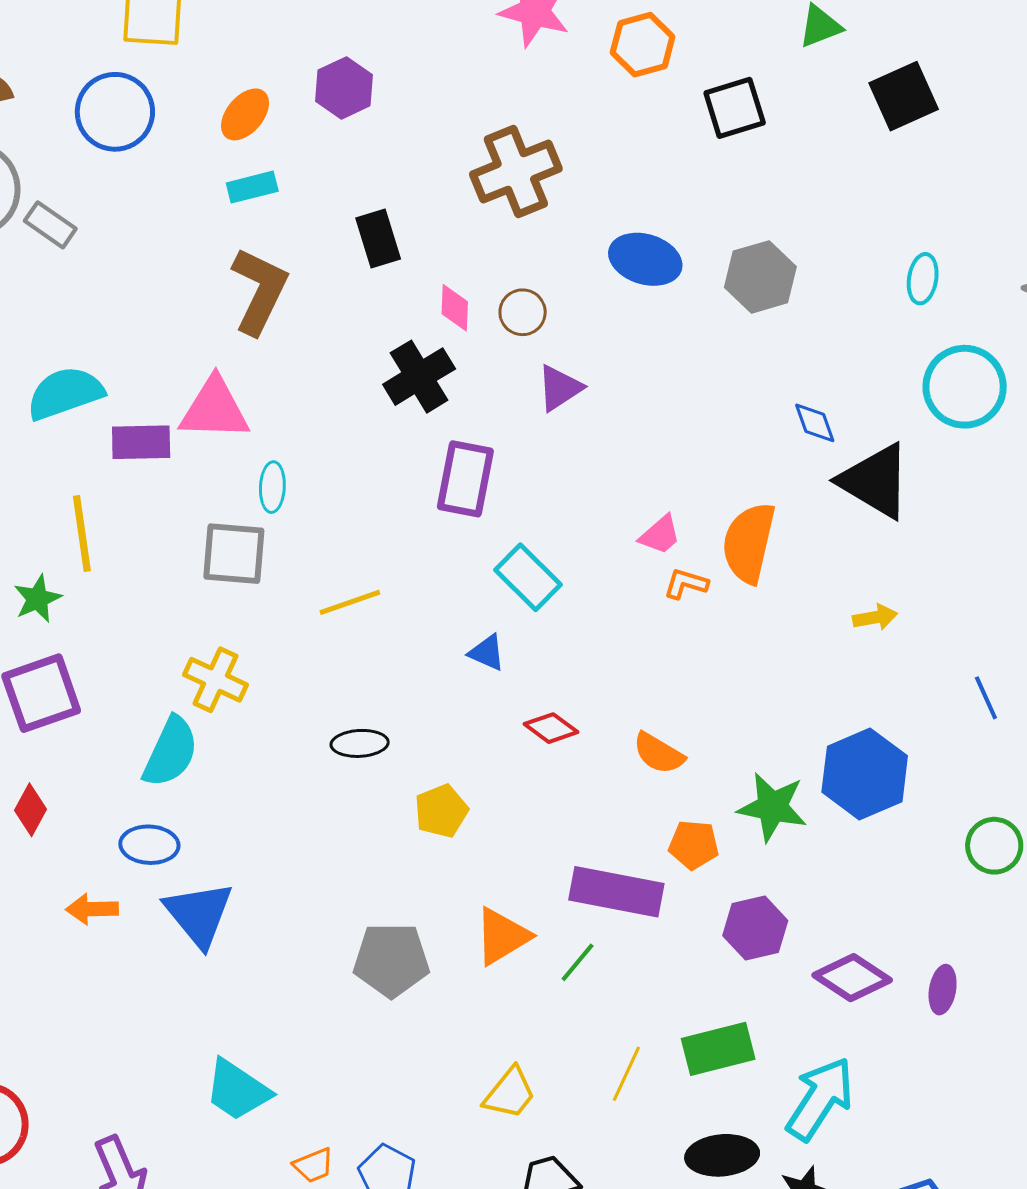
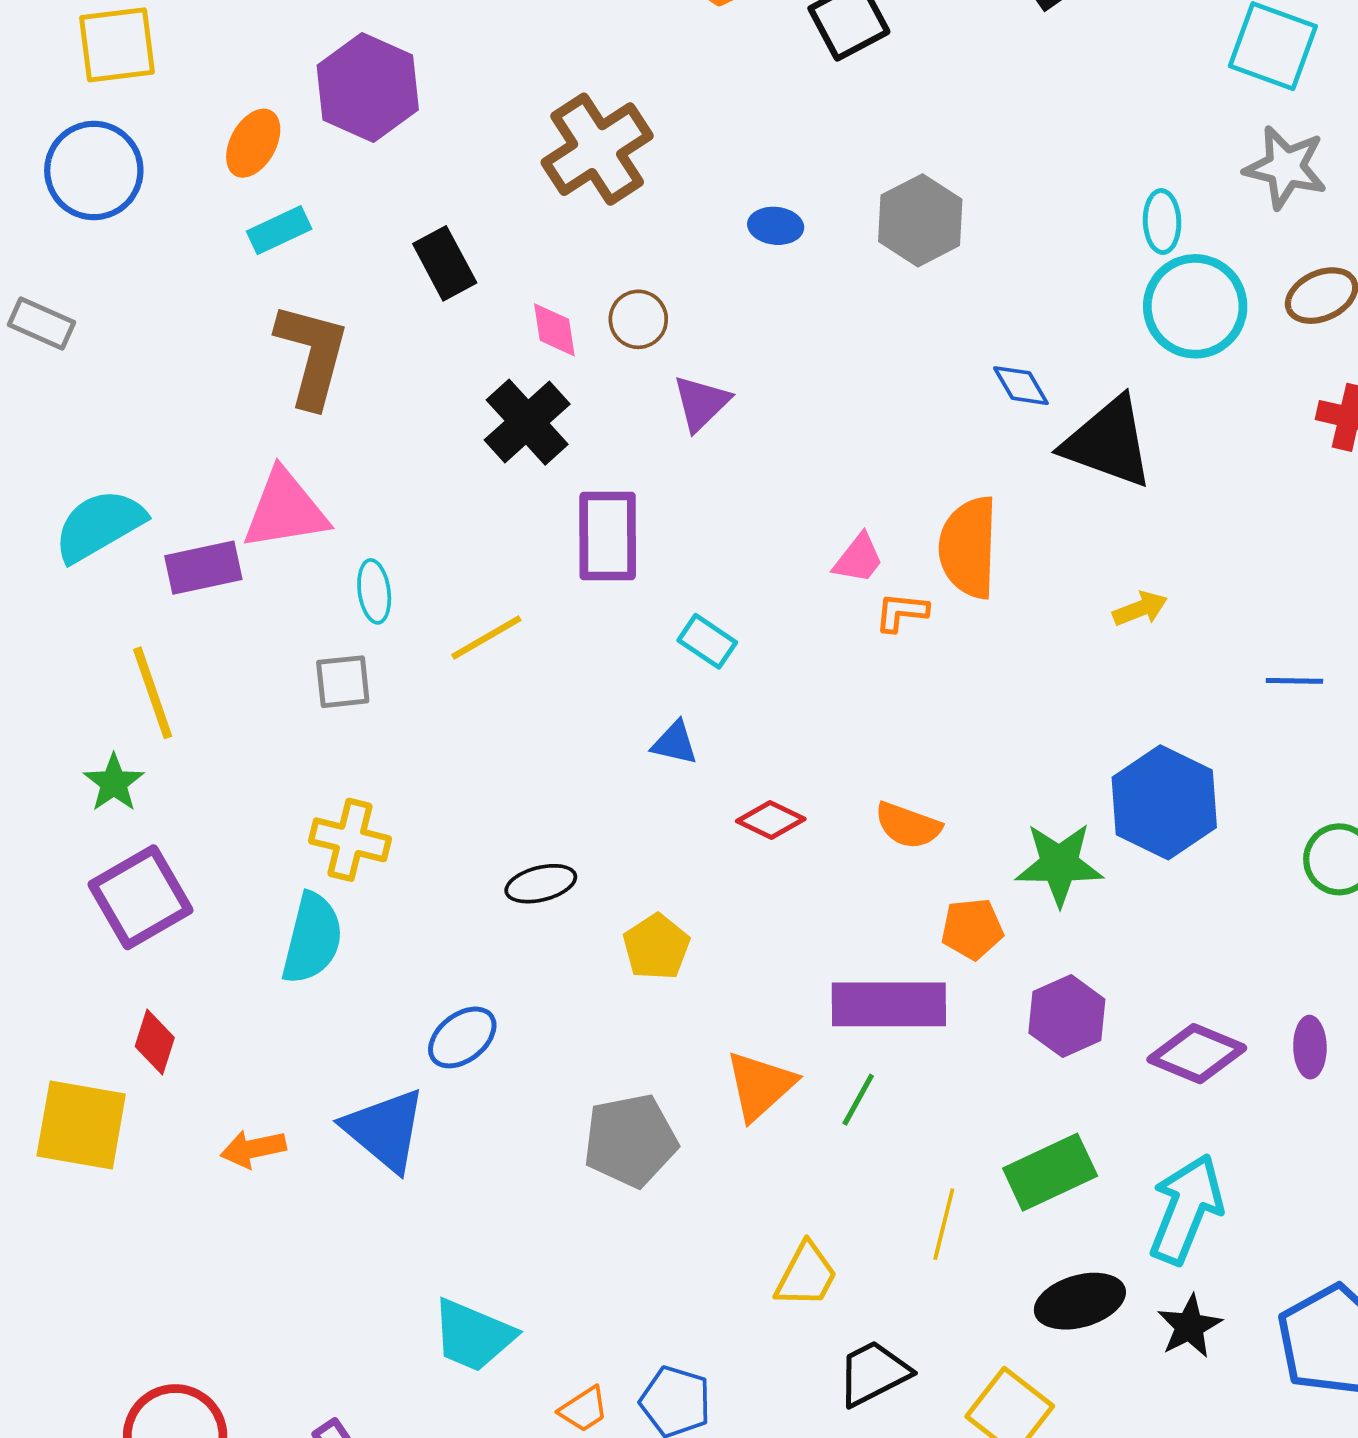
purple hexagon: (344, 88) -> (368, 88), size x1.4
blue ellipse: (645, 259) -> (776, 226), size x0.6
cyan ellipse: (923, 279) -> (1162, 222), moved
gray square: (234, 554) -> (343, 682), size x0.7
cyan rectangle: (528, 577) -> (707, 641), size x0.7
yellow line: (350, 602) -> (486, 638), moved
blue line: (986, 698) -> (1294, 681), turned -54
blue ellipse: (149, 845) -> (462, 1037), moved, turned -30

